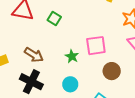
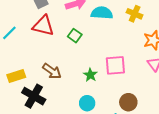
brown circle: (112, 71) -> (128, 102), moved
black cross: (31, 82) -> (34, 96), moved

